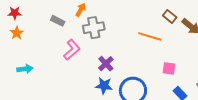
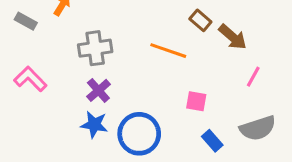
gray cross: (94, 28) -> (95, 48), moved
pink L-shape: (72, 50) -> (30, 79), moved, turned -95

